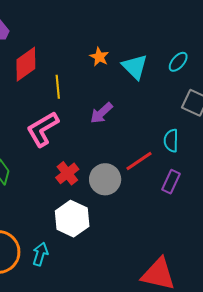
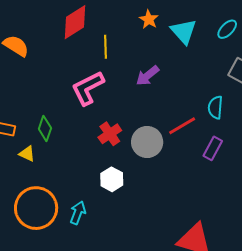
white hexagon: (72, 219) -> (112, 179), size x0.7

